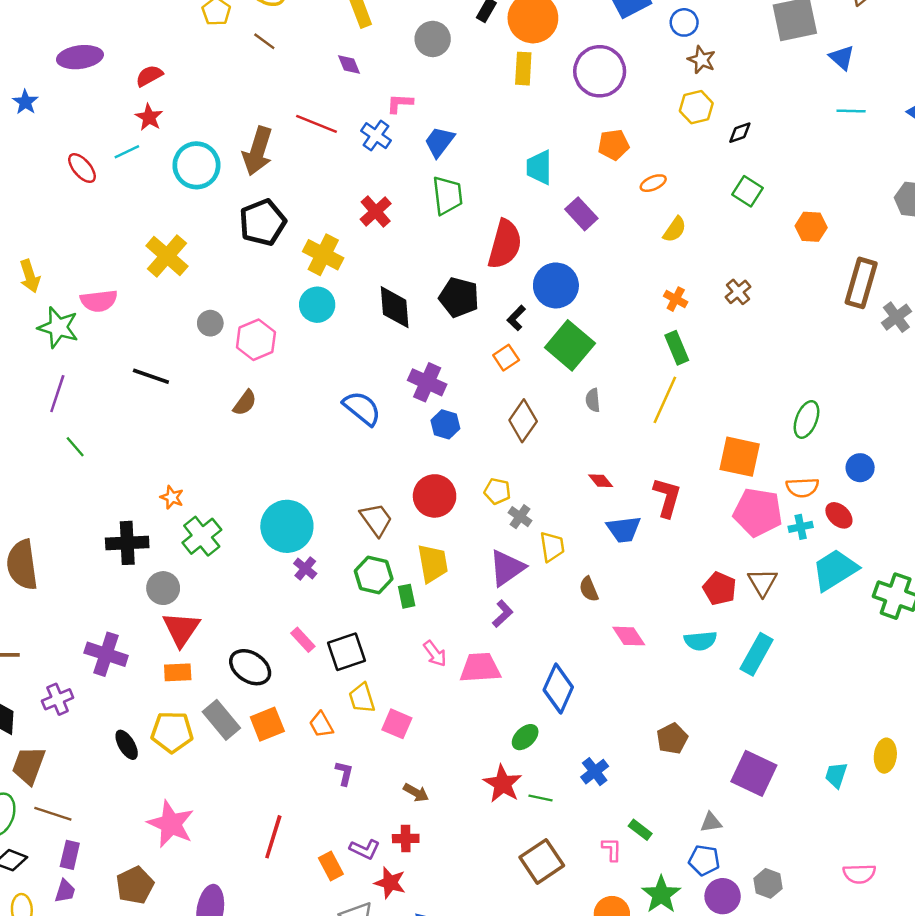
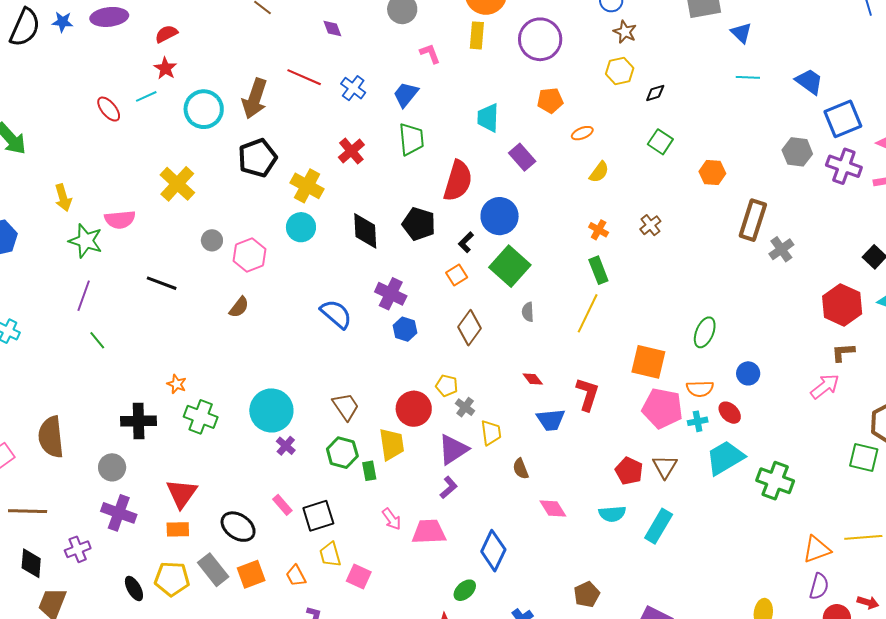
blue star: (25, 102) -> (62, 22), moved, turned -30
pink L-shape: (400, 103) -> (430, 54), moved, turned 65
red circle: (435, 496) -> (414, 409), moved
green cross: (202, 536) -> (201, 417), turned -32
gray circle: (163, 588) -> (112, 467), moved

